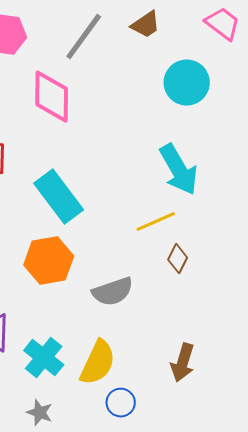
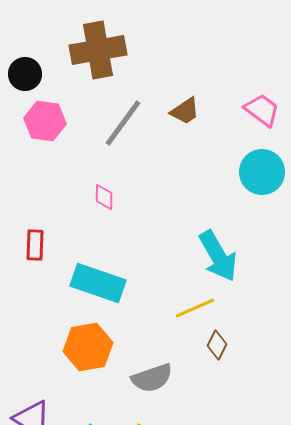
cyan circle: (187, 83) -> (262, 172), moved
pink diamond: (52, 97) -> (104, 197), moved, size x0.5
cyan rectangle: (59, 197) -> (98, 283), turned -34

